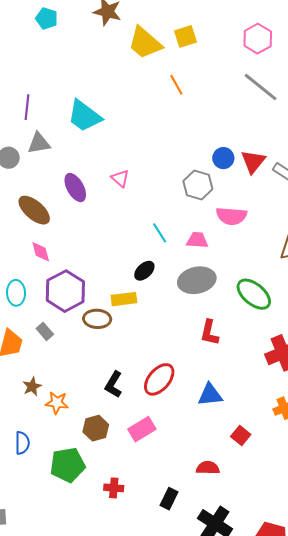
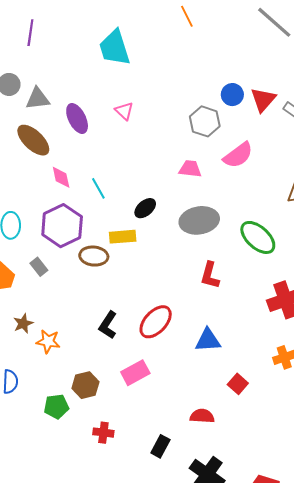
cyan trapezoid: (84, 116) -> (115, 48), moved, turned 33
gray triangle: (39, 143) -> (38, 99), moved
pink semicircle: (231, 216) -> (238, 155), turned -44
cyan line: (160, 233) -> (98, 188), moved
pink trapezoid: (197, 240) -> (190, 169), moved
pink diamond: (41, 252) -> (61, 177), moved
brown hexagon: (96, 428) -> (85, 385), moved
green pentagon: (68, 465) -> (56, 407), size x0.7

